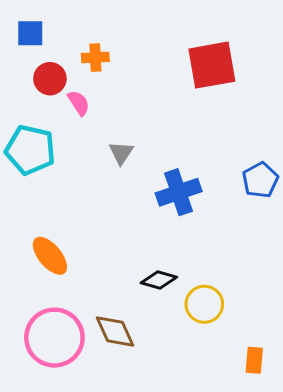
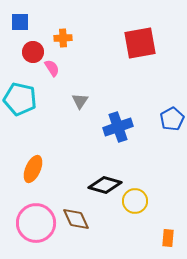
orange ellipse: (50, 256) -> (33, 169), turned 64
black diamond: (159, 280) -> (105, 185), size x1.4

